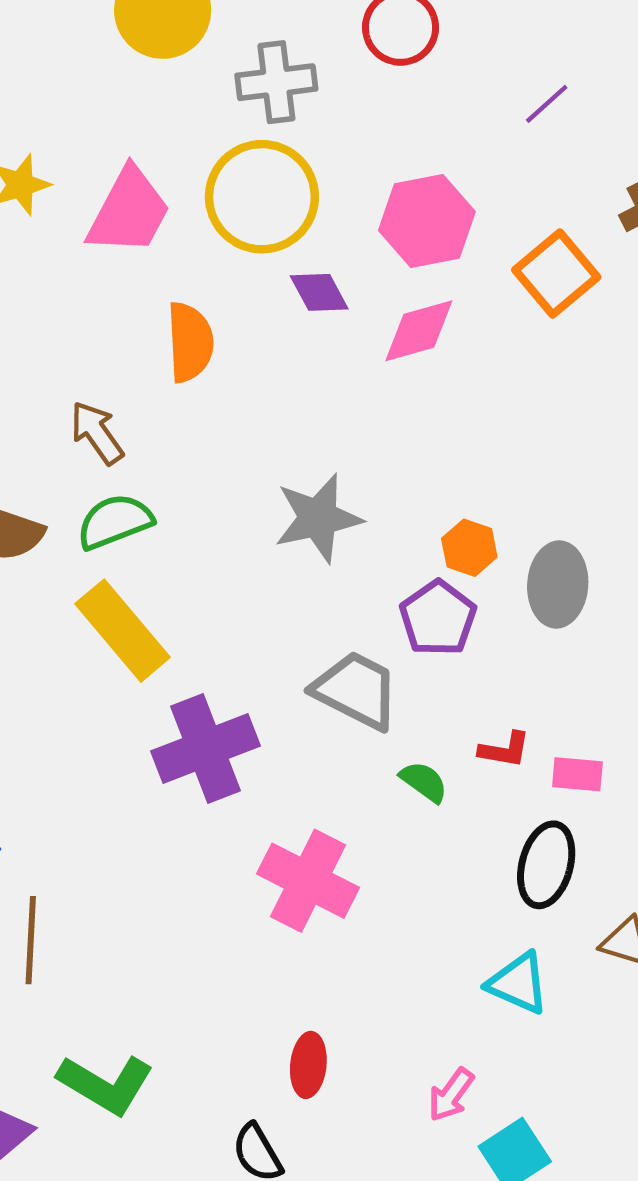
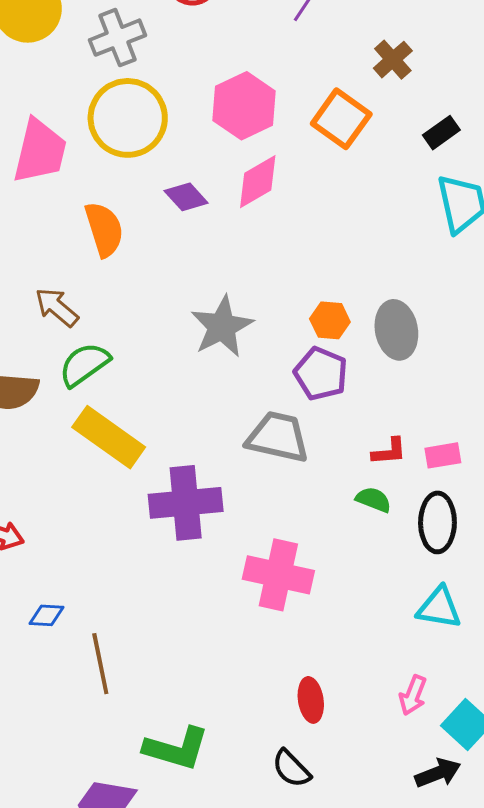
purple diamond: (319, 292) -> (186, 197), moved
purple cross: (206, 749) -> (186, 503), turned 30
green semicircle: (424, 782) -> (373, 500), moved

